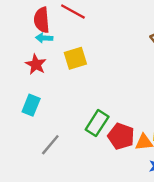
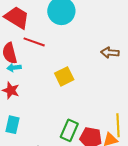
yellow square: (75, 58) -> (64, 76), moved

